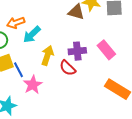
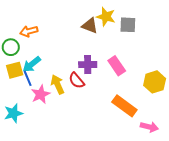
cyan arrow: (32, 35) -> (32, 64), moved
yellow arrow: (47, 55) -> (58, 84), moved, turned -48

